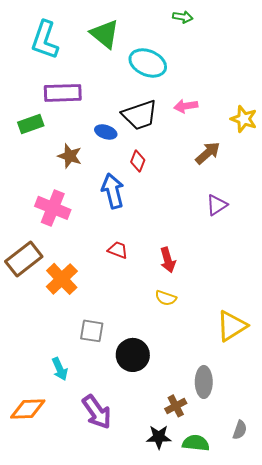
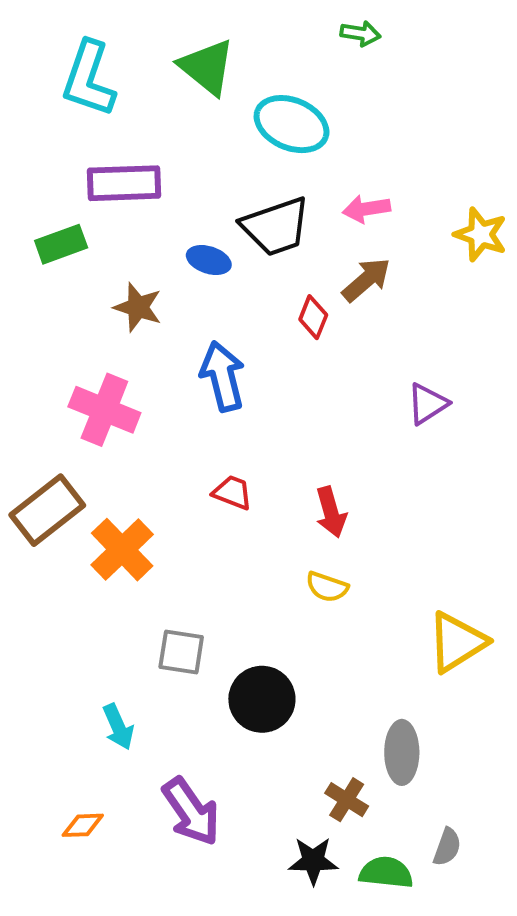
brown arrow: (208, 153) -> (366, 280), moved
red diamond: (138, 161) -> (313, 317), moved
brown cross: (176, 406) -> (347, 800), turned -30
orange diamond: (28, 409) -> (83, 825), moved, size x0.6
gray semicircle: (240, 430) -> (447, 847), moved

